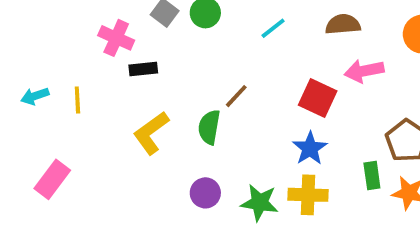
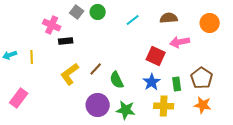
brown line: (236, 96) -> (96, 69), moved
green semicircle: (209, 127) -> (117, 80), moved, turned -36
green rectangle: (372, 175) -> (177, 84), moved
purple circle: (205, 193) -> (98, 105), size x1.5
yellow cross: (308, 195) -> (164, 106), moved

